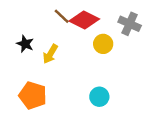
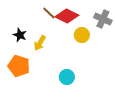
orange pentagon: (33, 95) -> (19, 66), moved
cyan circle: (99, 97) -> (67, 77), moved

